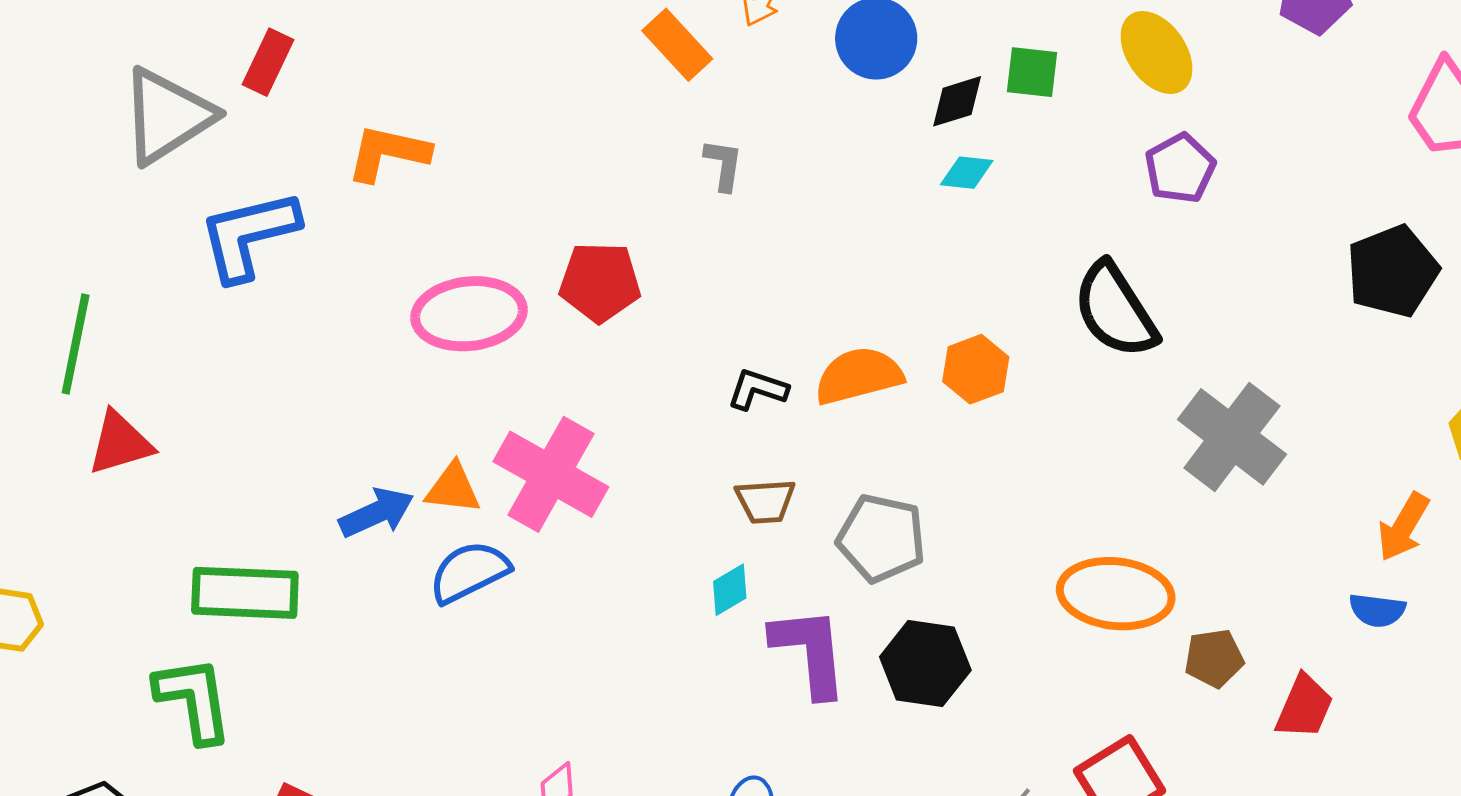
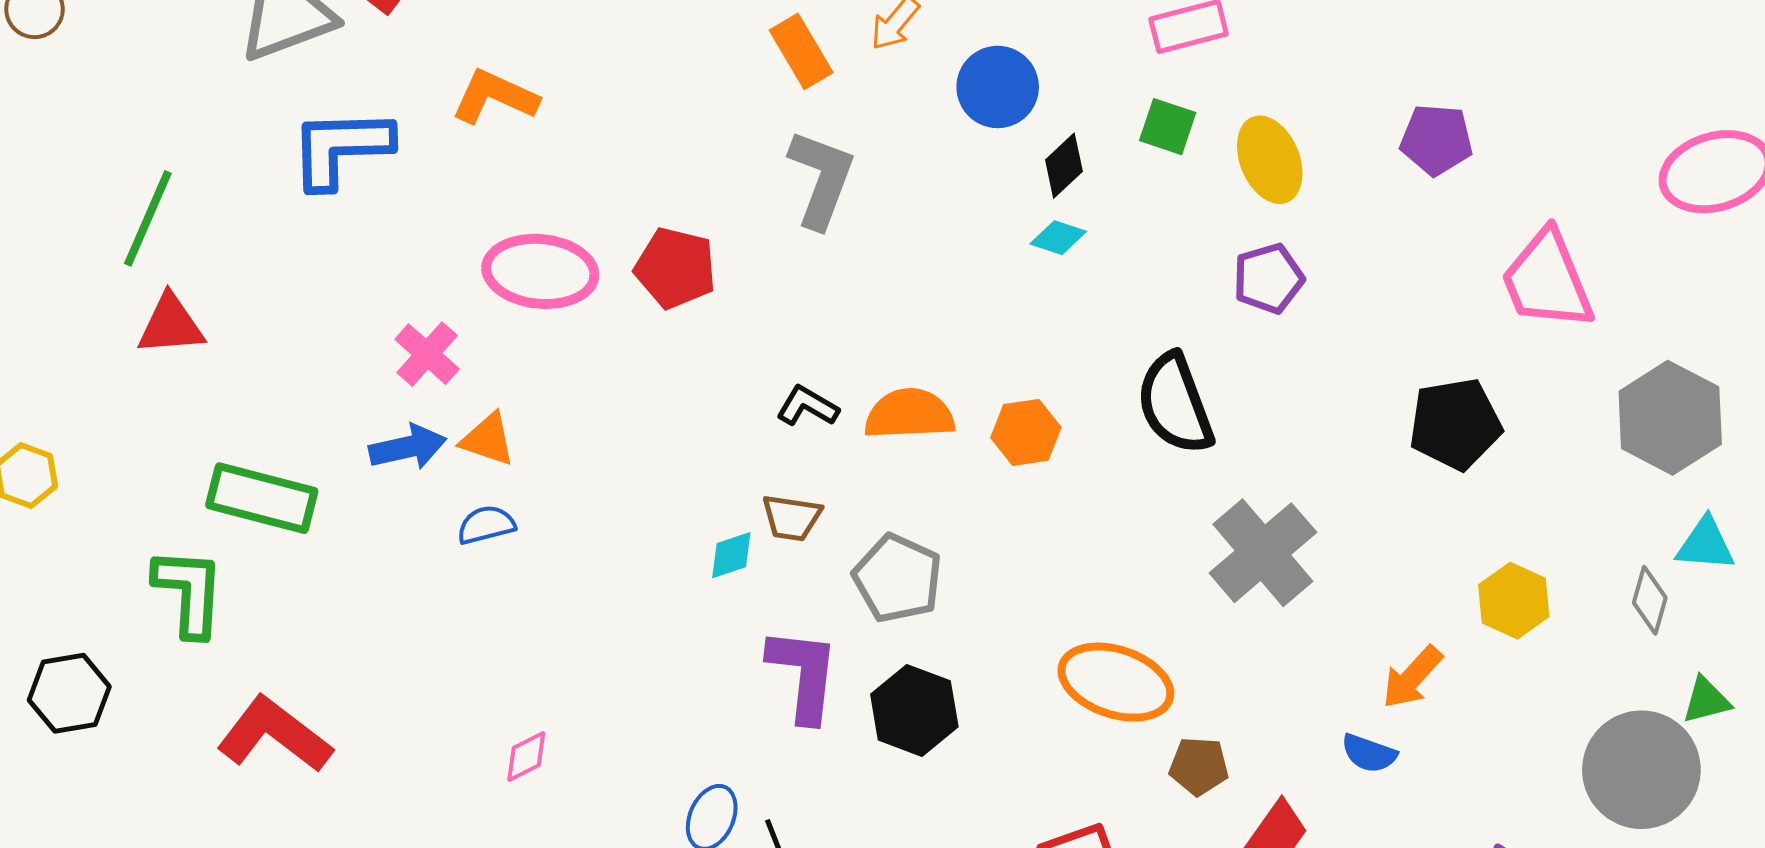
green square: (1032, 72) -> (1168, 127), moved
black diamond: (957, 101) -> (1064, 166), turned -38
gray L-shape: (724, 165) -> (821, 179), size x1.8
pink cross: (551, 474) -> (427, 354), moved, size x0.6
blue semicircle: (469, 572) -> (486, 525), size x0.7
cyan diamond: (730, 590) -> (731, 555), moved

